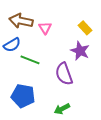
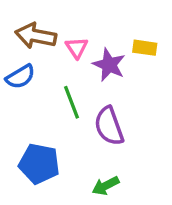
yellow rectangle: (85, 28) -> (145, 48), turned -40
purple star: (80, 51) -> (109, 65), moved
green line: (30, 60) -> (72, 102), moved, turned 48

